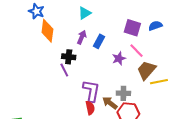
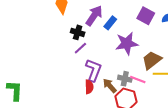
purple arrow: (82, 37) -> (94, 16), size x1.5
pink line: (136, 51) -> (138, 79), moved, turned -35
purple star: (119, 58) -> (127, 43), size x1.6
purple line: (64, 70) -> (80, 48), moved, turned 64

